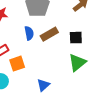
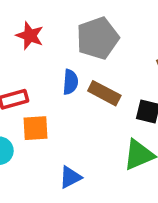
brown rectangle: (49, 34) -> (104, 93), turned 42

